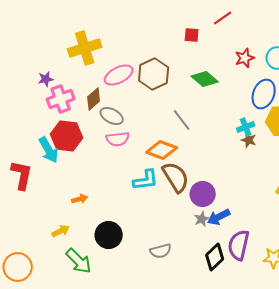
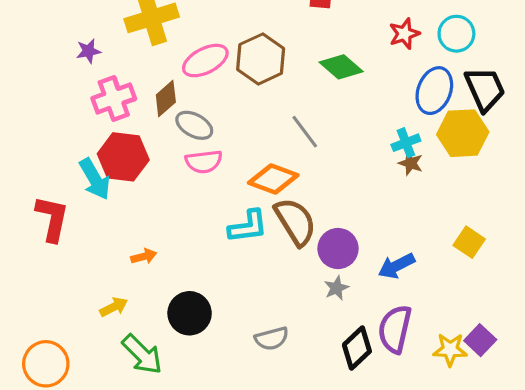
purple star: (46, 79) -> (88, 51), moved
blue arrow: (219, 217) -> (396, 266), moved

